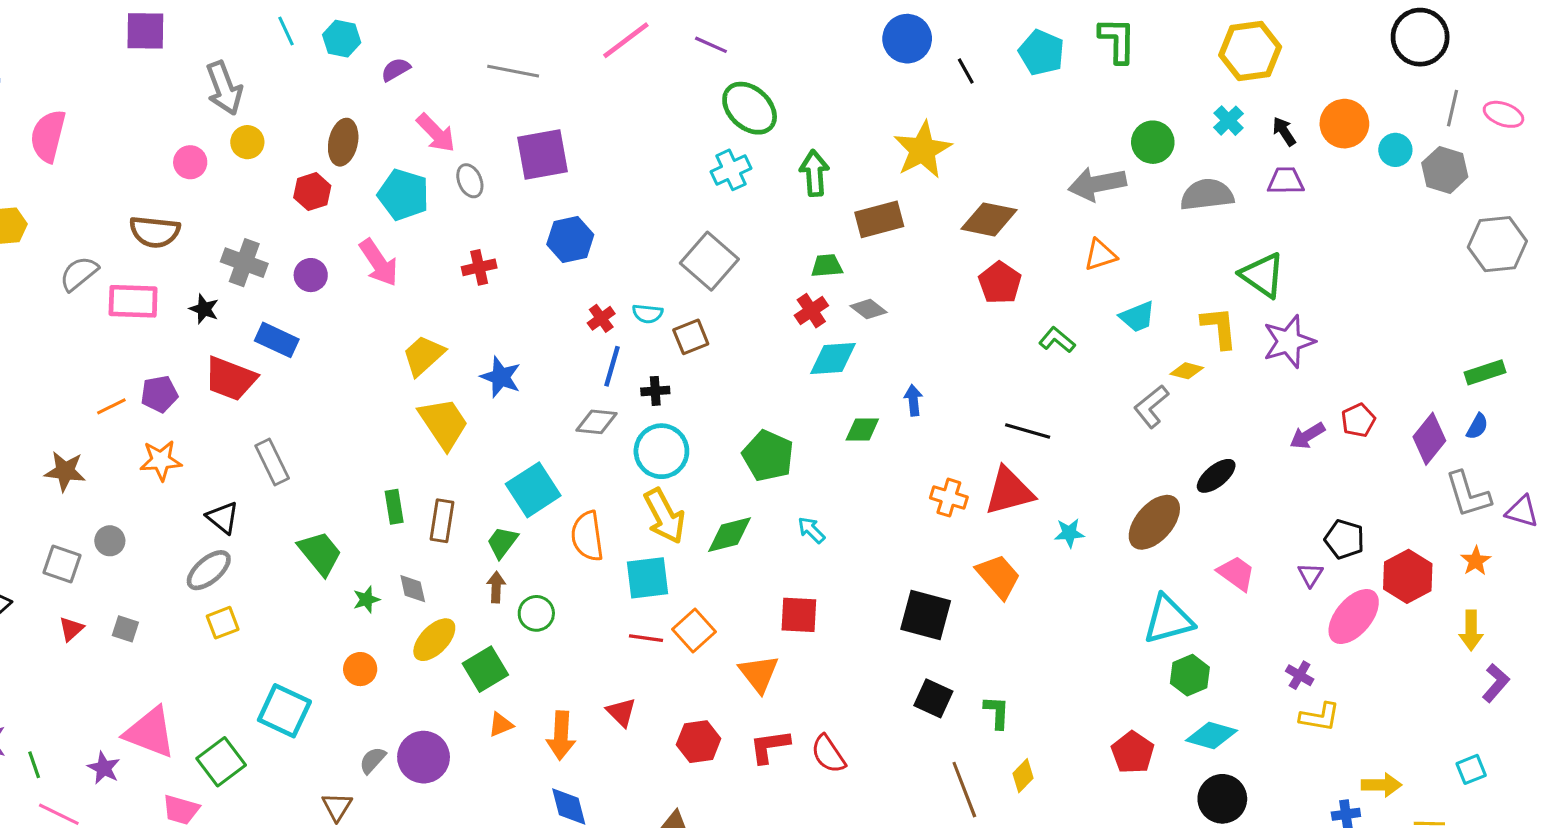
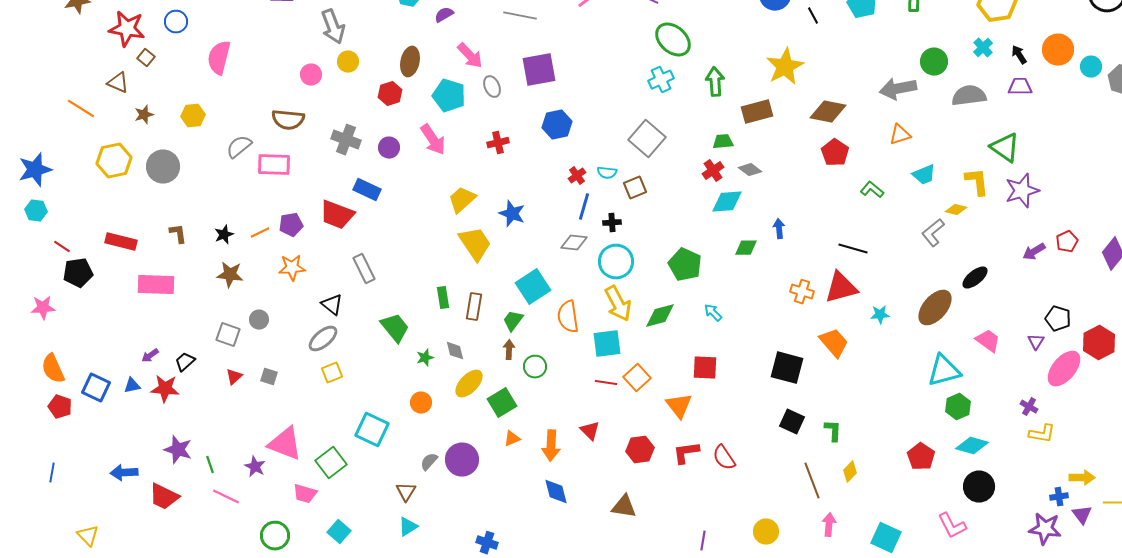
black star: (204, 309) -> (224, 235), moved, turned 30

